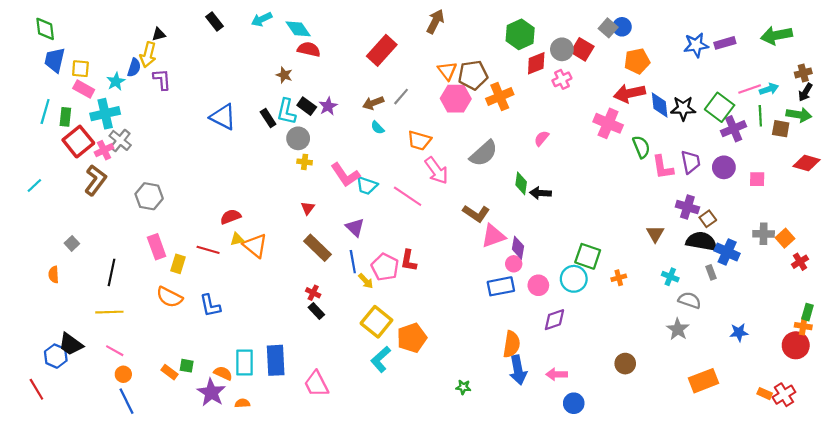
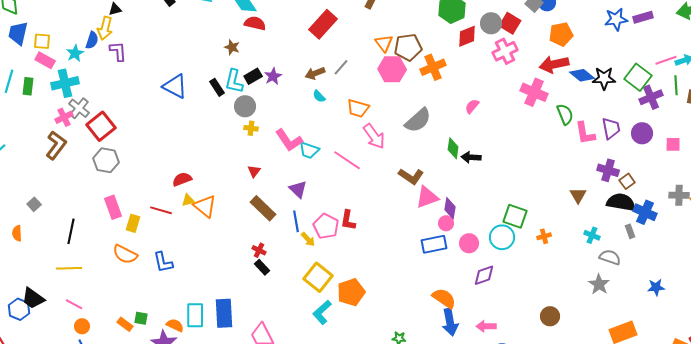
pink cross: (562, 79) -> (505, 51), moved, size x1.4
blue diamond: (660, 105) -> (582, 75), turned -45
black rectangle: (307, 106) -> (253, 76), turned -66
red square: (78, 142) -> (101, 126), moved
orange semicircle: (512, 344) -> (444, 298), turned -65

